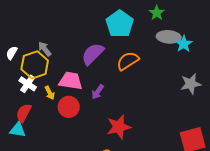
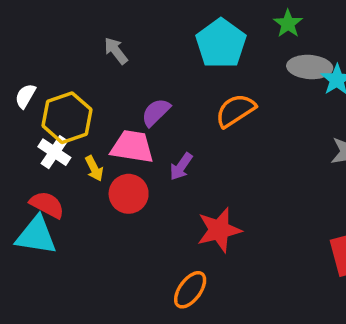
gray arrow: (45, 49) -> (116, 51), moved
purple semicircle: (93, 54) -> (156, 112), moved, size x0.7
red semicircle: (24, 113) -> (47, 205), turned 90
cyan triangle: (18, 130) -> (36, 235), size x1.4

